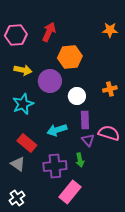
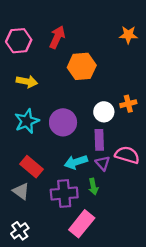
purple circle: (50, 81) -> (63, 122), moved
white circle: (77, 96) -> (104, 112), moved
cyan arrow: (57, 130) -> (76, 162), moved

